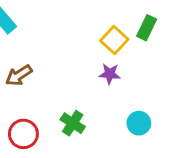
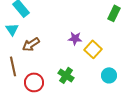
yellow square: (114, 40) -> (93, 49), moved
purple star: (110, 74) -> (75, 38), moved

